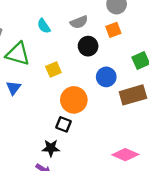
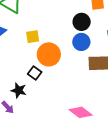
black circle: (88, 46) -> (82, 22), moved
yellow square: (53, 69) -> (33, 37), moved

